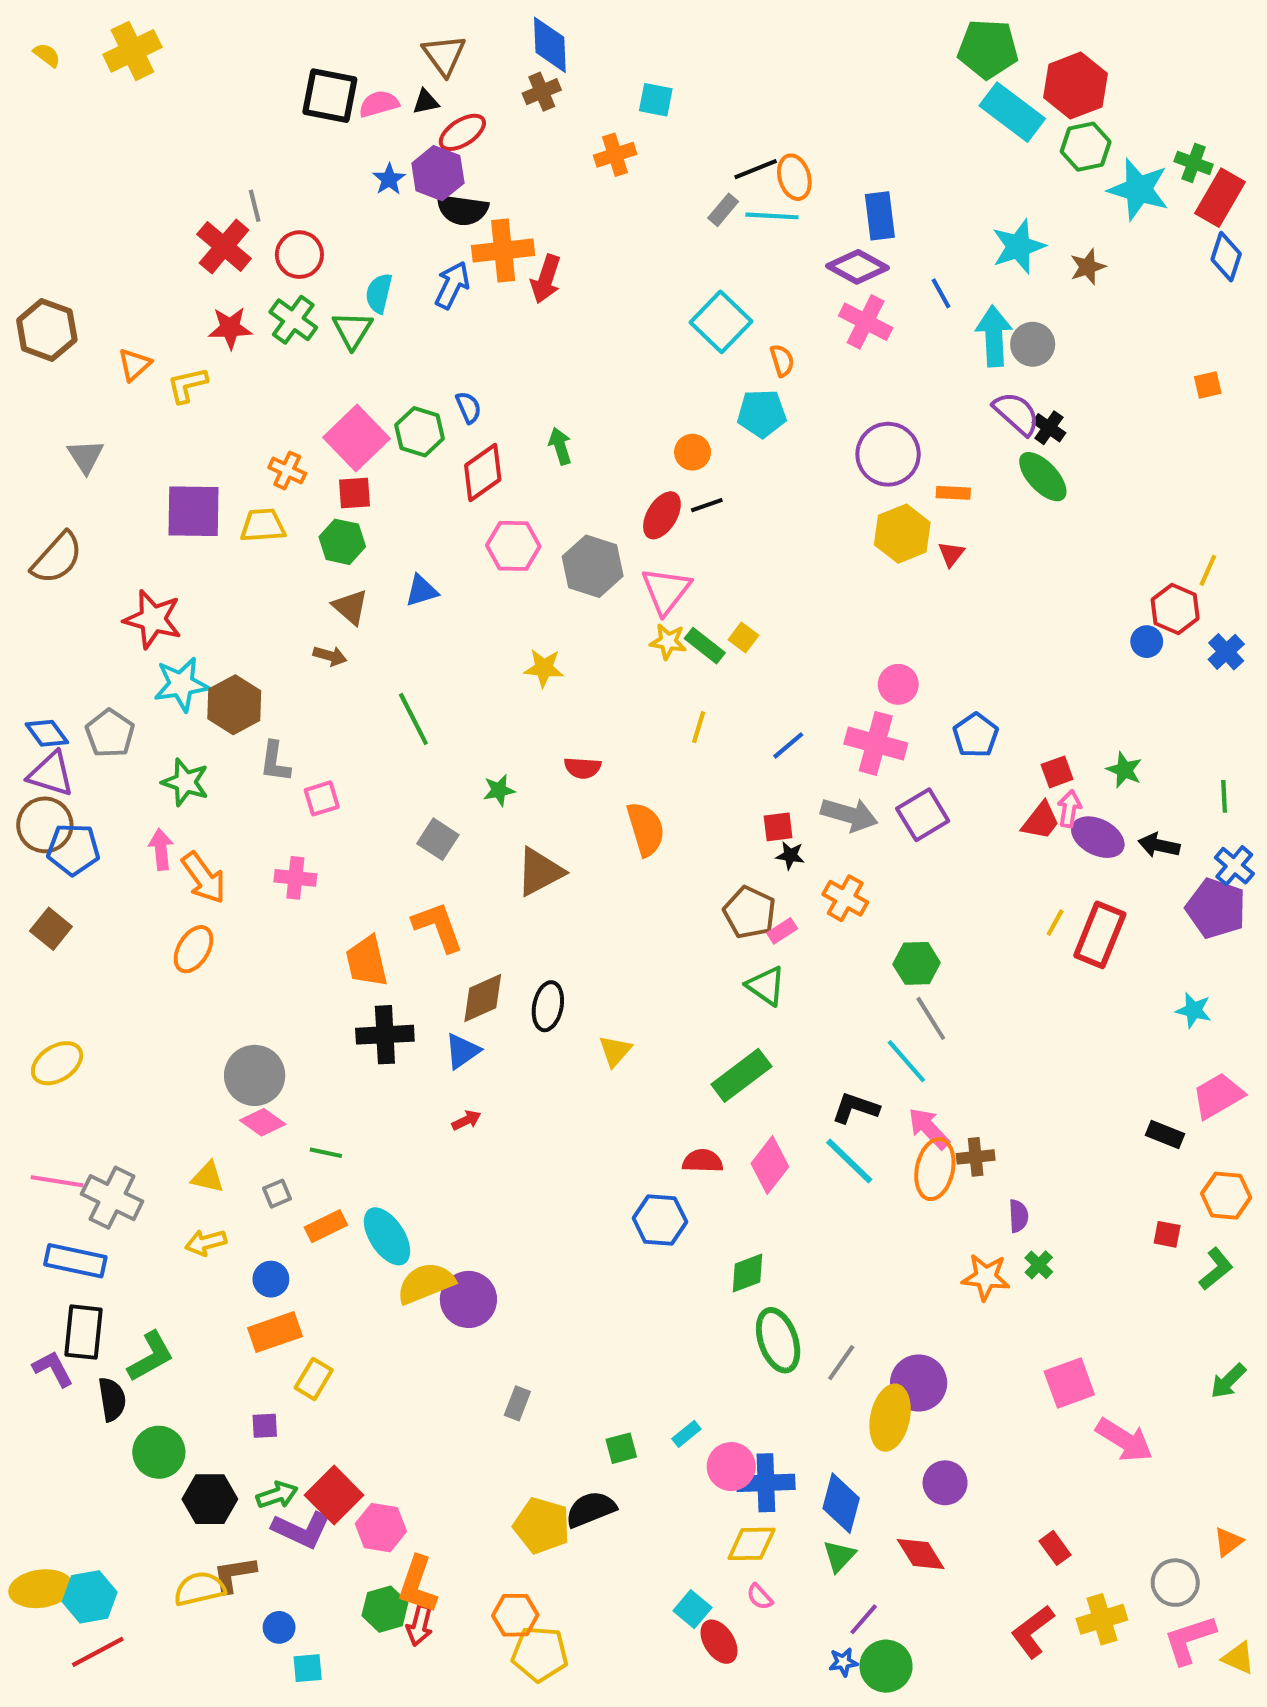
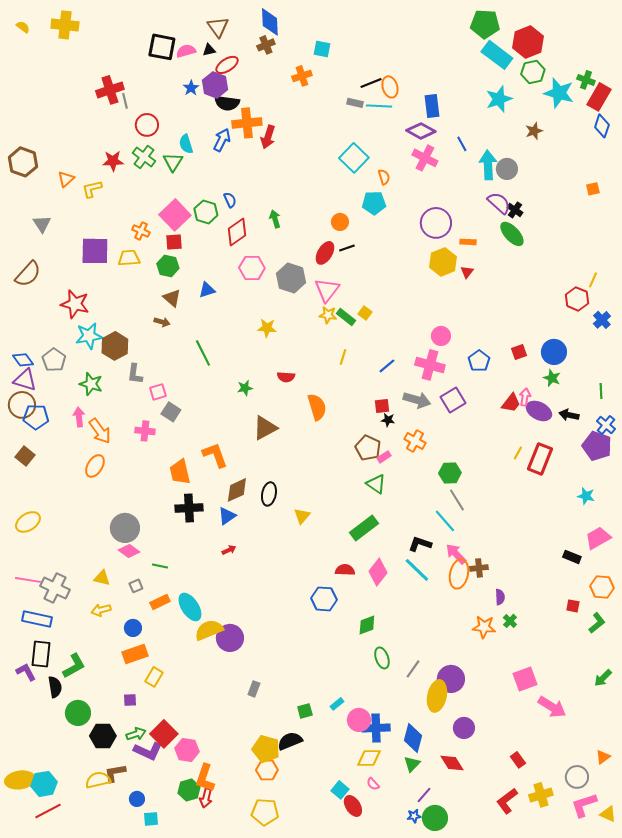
yellow cross: (132, 51) -> (65, 25), turned 32
gray rectangle: (723, 210) -> (355, 103), turned 63
red cross: (224, 246) -> (110, 90), moved, turned 32
cyan star: (1018, 246) -> (499, 99), moved
cyan semicircle: (379, 293) -> (186, 144), turned -30
blue circle: (1147, 642) -> (554, 352), moved, size x1.6
red square: (1057, 772) -> (519, 352), moved
gray square: (438, 839) -> (171, 412), moved
green ellipse: (778, 1340) -> (382, 658), size x0.7
orange hexagon: (515, 1615) -> (267, 770), moved

